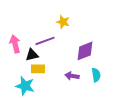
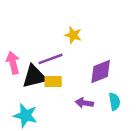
black triangle: (32, 55) -> (34, 77), size x1.5
yellow rectangle: (38, 69) -> (53, 82), moved

